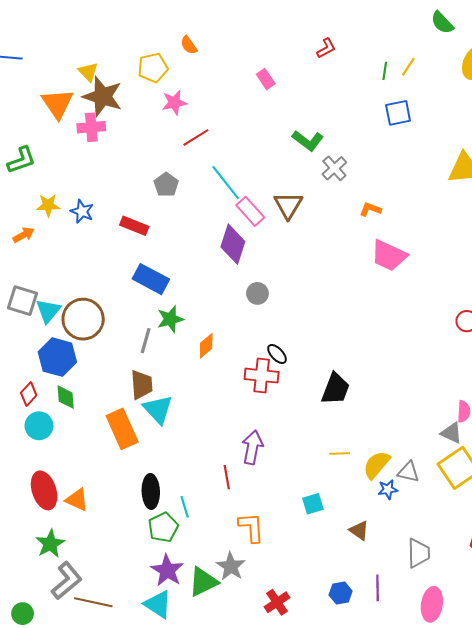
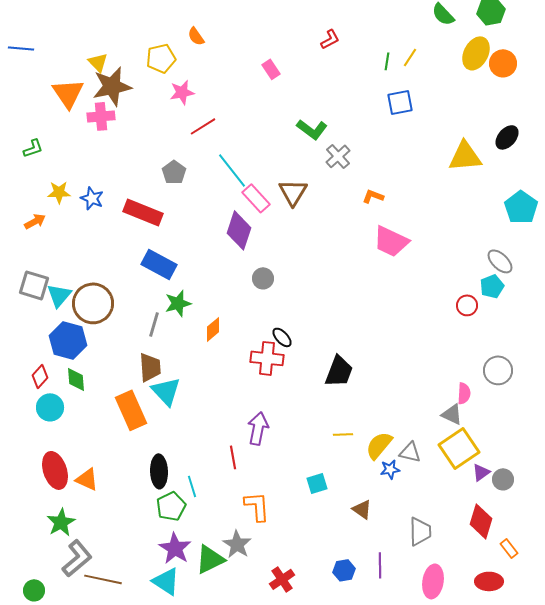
brown star: (103, 96) -> (112, 86), turned -30
green L-shape: (22, 160) -> (33, 148), size x0.7
red rectangle: (134, 226) -> (143, 212), size x1.4

